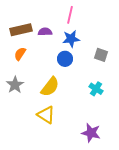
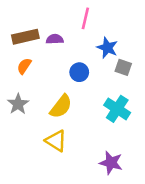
blue star: (71, 39) -> (107, 48), moved, turned 30
cyan cross: (96, 89) -> (117, 109), size x1.5

